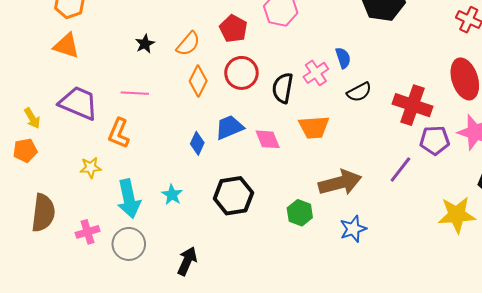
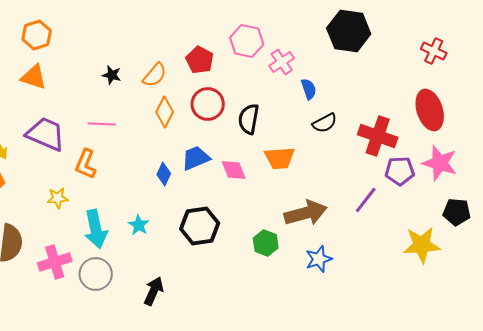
black star: (145, 44) -> (112, 75), turned -30
pink cross: (316, 73) -> (282, 62), moved
pink cross: (88, 232) -> (55, 262), size x1.4

